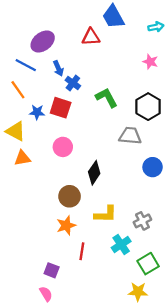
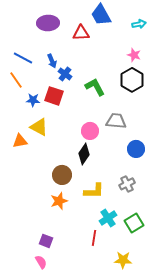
purple ellipse: (43, 41) -> (48, 23), moved, turned 35
black hexagon: (148, 107) -> (132, 80), moved
yellow triangle: (16, 131) -> (39, 127), moved
pink circle: (63, 147) -> (90, 131), moved
gray cross: (142, 221) -> (127, 184), moved
red line: (82, 251) -> (94, 238), moved
green square: (148, 264) -> (134, 223), moved

